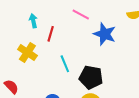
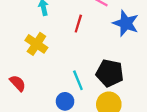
red line: (51, 34) -> (78, 24), moved
cyan line: (65, 64) -> (78, 80), moved

